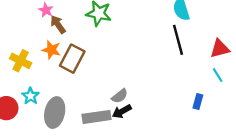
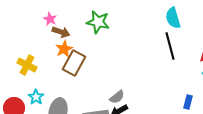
brown arrow: (58, 24) -> (61, 32), turned 144
orange star: (51, 50) -> (64, 49), moved, turned 30

